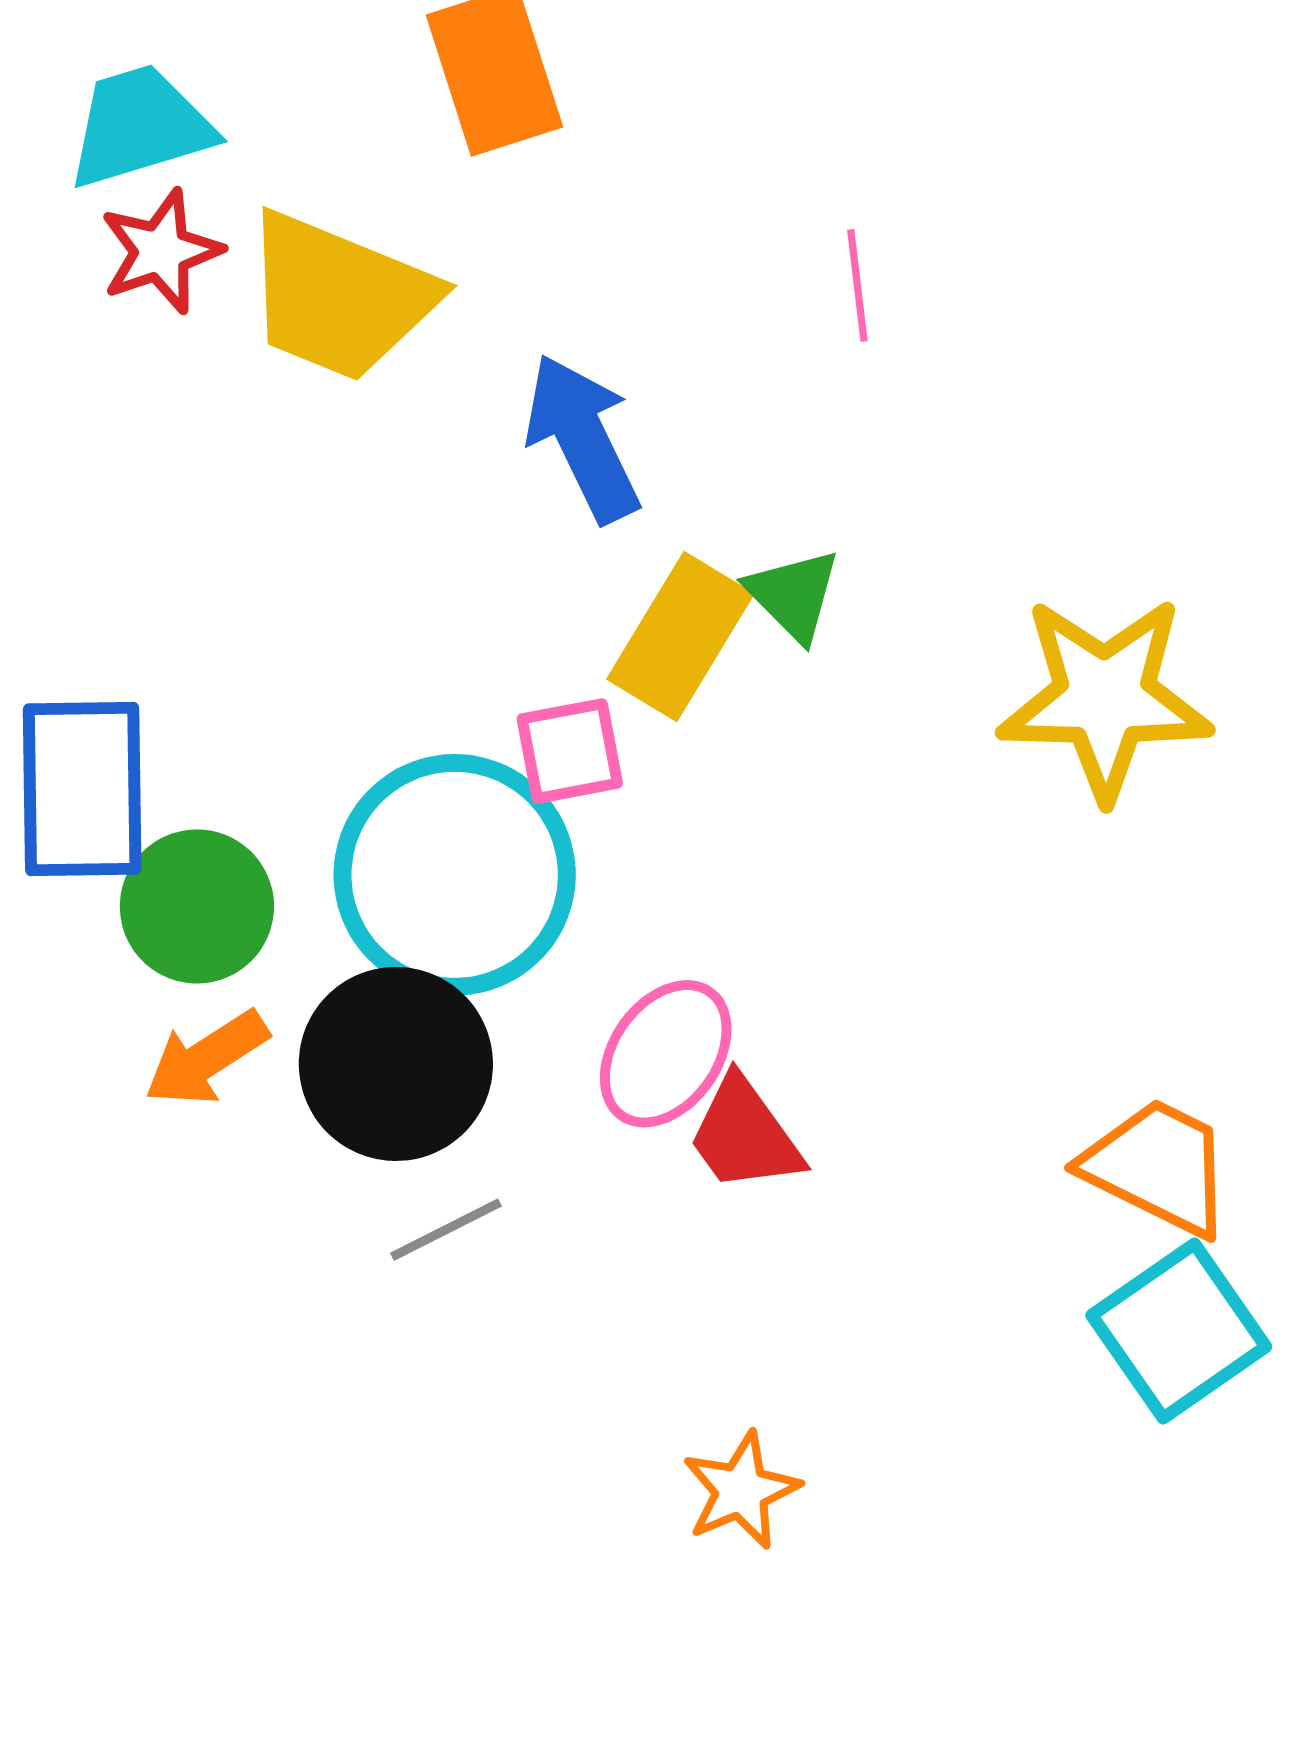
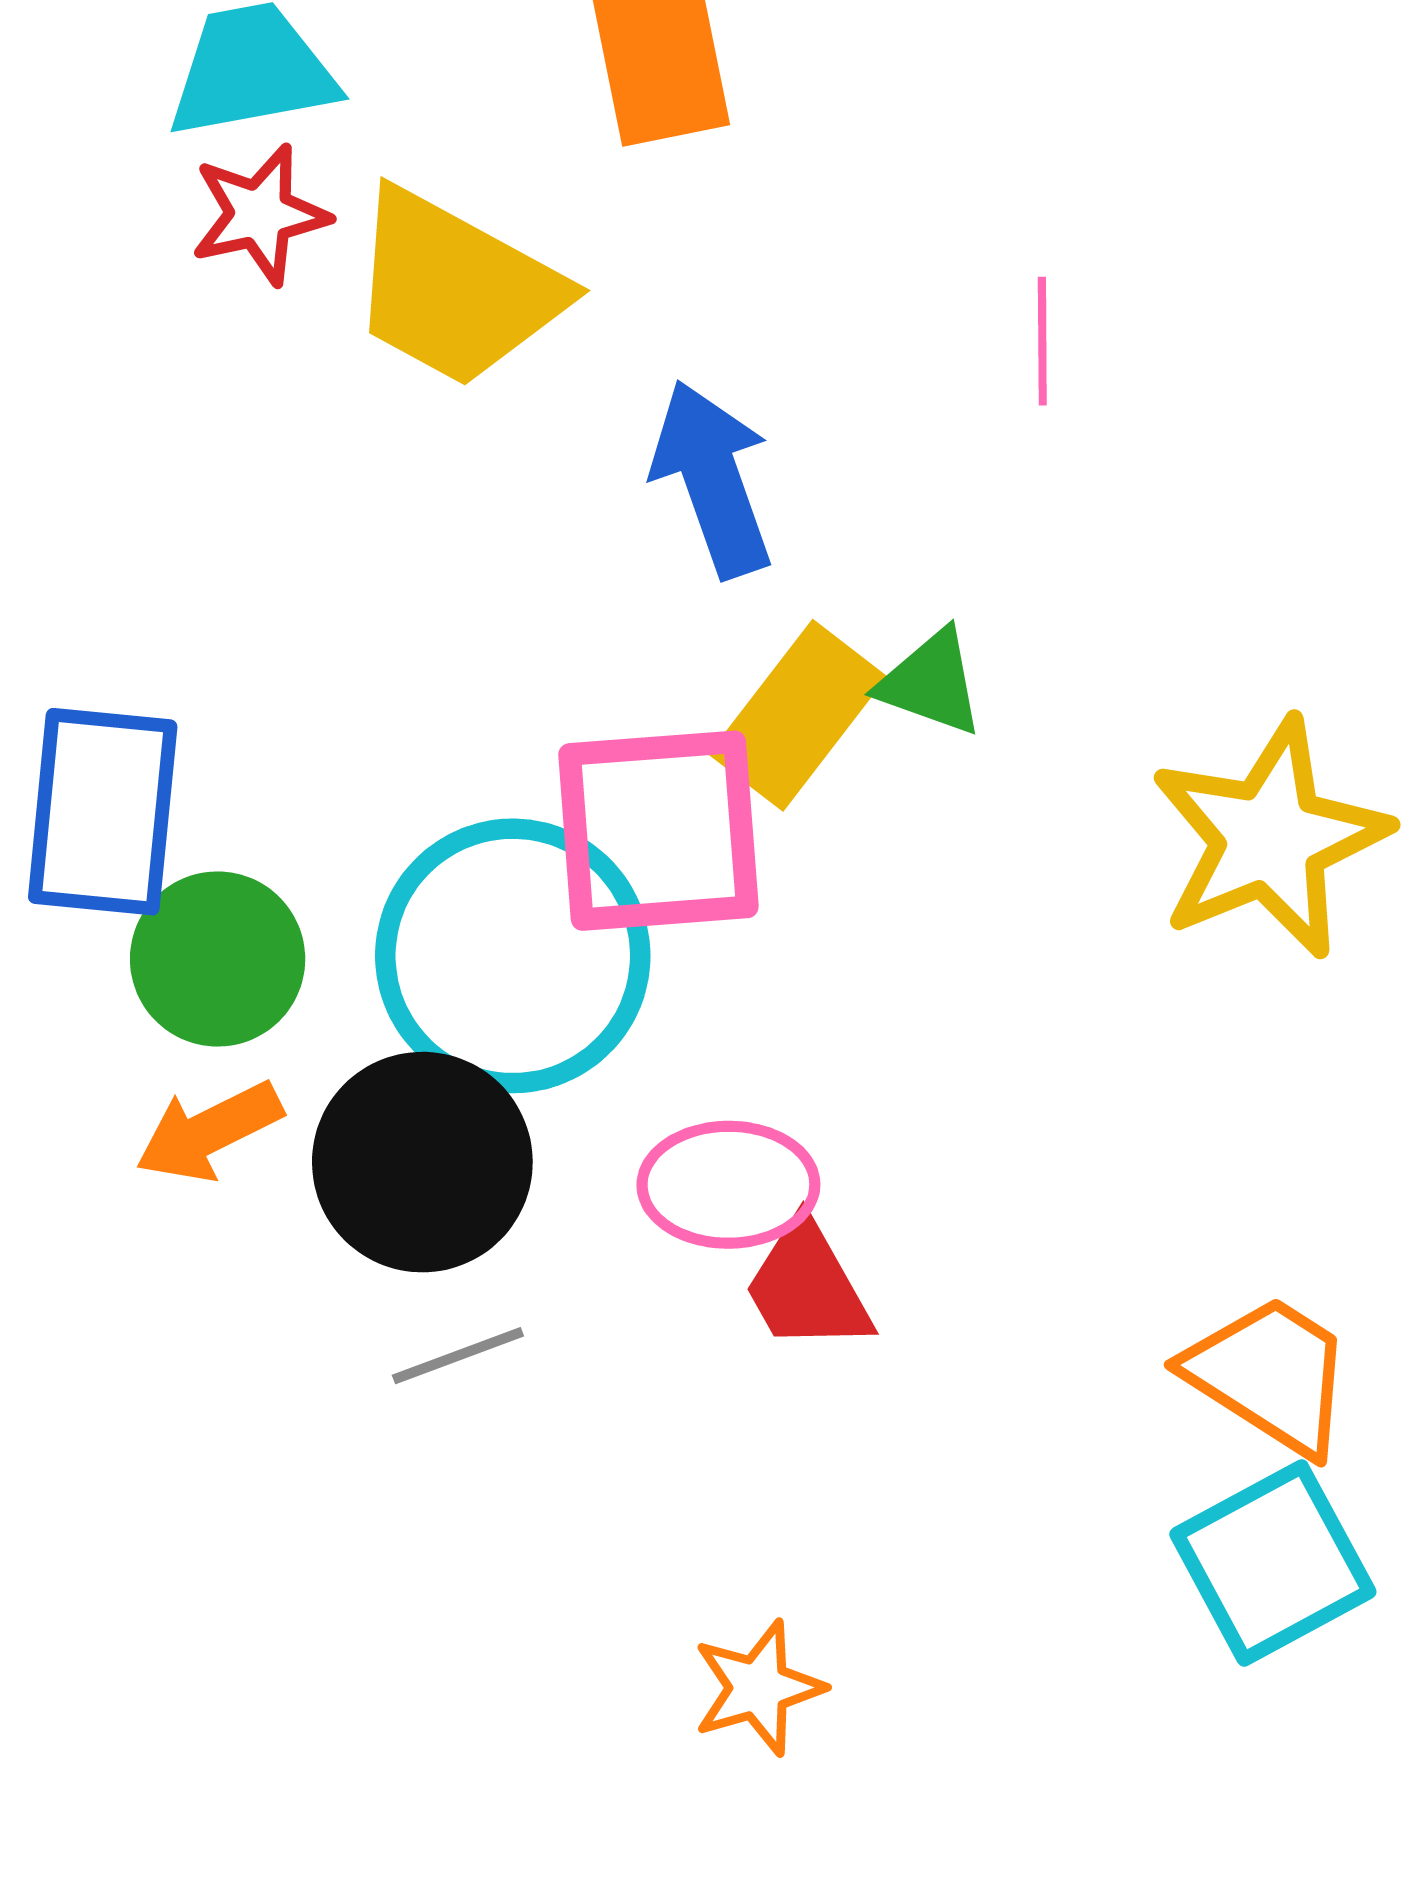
green triangle: (793, 595) -> (931, 683), turned -32
yellow star: (1105, 698) -> (1270, 838), turned -30
pink square: (570, 751) -> (658, 831), size x1.8
pink ellipse: (666, 1054) -> (728, 1185), turned 48

